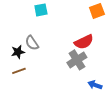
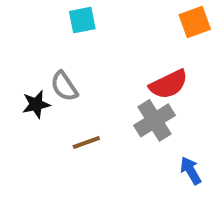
brown line: (19, 71) -> (86, 142), moved
blue arrow: (95, 85) -> (191, 171), turned 40

